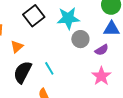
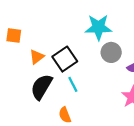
black square: (34, 16) -> (65, 59), moved

